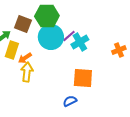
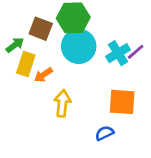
purple line: (69, 36) -> (136, 52), moved
yellow arrow: (27, 72) -> (62, 103), moved

